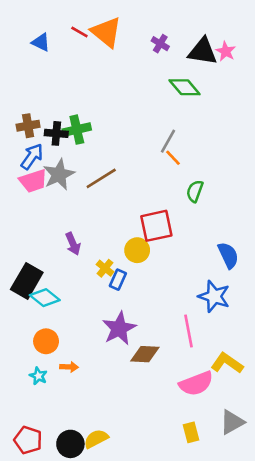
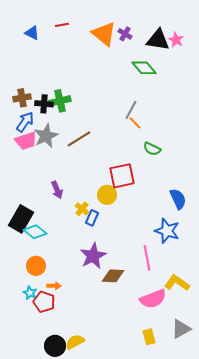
red line: (79, 32) -> (62, 25), turned -40
orange triangle: (106, 32) -> (104, 34), moved
green semicircle: (195, 191) -> (152, 149), turned -84
red pentagon: (28, 440) -> (44, 302), moved

